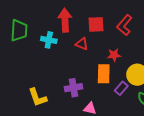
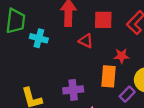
cyan cross: (49, 40) -> (39, 38), moved

